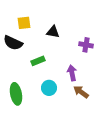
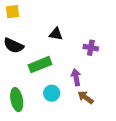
yellow square: (24, 23) -> (12, 12), moved
green rectangle: (38, 61) -> (40, 65), size x1.5

